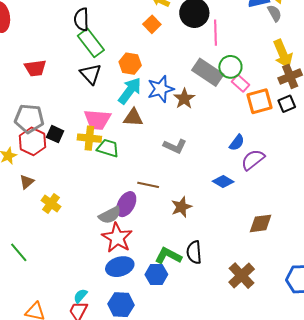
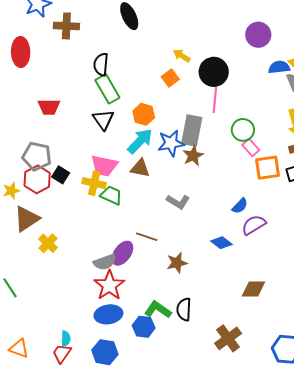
pink line: (215, 33) -> (215, 100), moved
gray rectangle: (208, 72) -> (192, 131), moved, turned 60
brown triangle: (27, 182) -> (27, 219), size x1.8
cyan semicircle: (80, 296) -> (66, 339), turned 133

